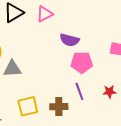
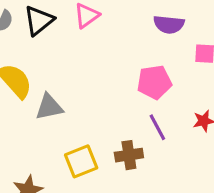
purple semicircle: (70, 40) -> (169, 24), moved

